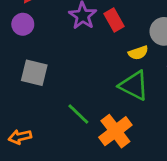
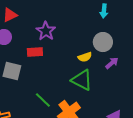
red rectangle: (114, 20) -> (35, 52), moved, turned -63

